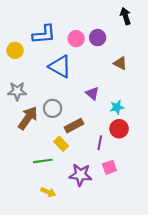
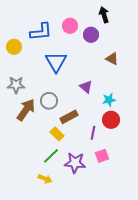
black arrow: (125, 16) -> (104, 15), moved
pink circle: (76, 39) -> (70, 26), moved
blue triangle: (60, 67) -> (56, 62), turned 30
green line: (43, 161) -> (51, 156), moved, turned -36

